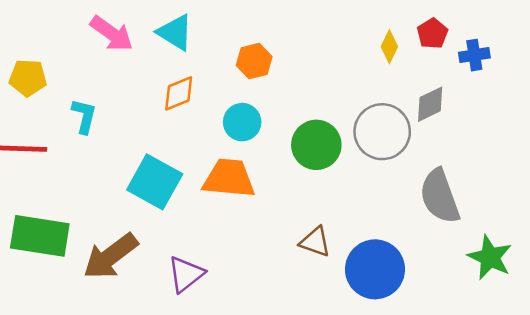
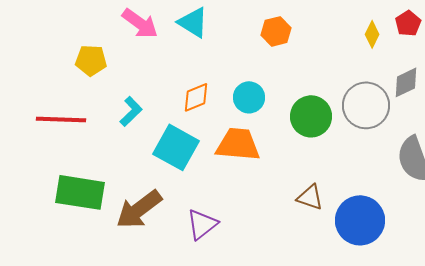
orange hexagon: (254, 61) -> (276, 31), moved
yellow pentagon: (28, 78) -> (91, 60), moved
orange diamond: (179, 93) -> (196, 97), moved
cyan L-shape: (84, 116) -> (131, 111), moved, turned 32

